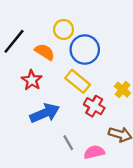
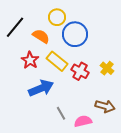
yellow rectangle: (78, 81) -> (57, 61), moved
red cross: (94, 106) -> (80, 71), moved

